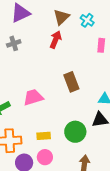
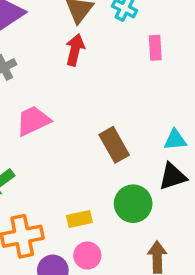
brown rectangle: (71, 82) -> (114, 145), moved
pink trapezoid: (33, 97) -> (33, 121), moved

